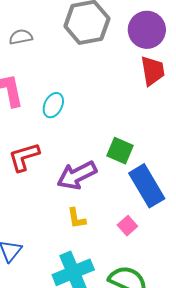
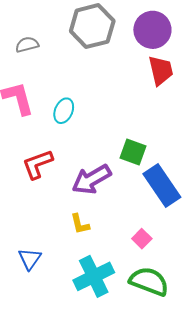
yellow L-shape: (77, 218) -> (80, 224), moved
pink square: (127, 226) -> (142, 239), moved

